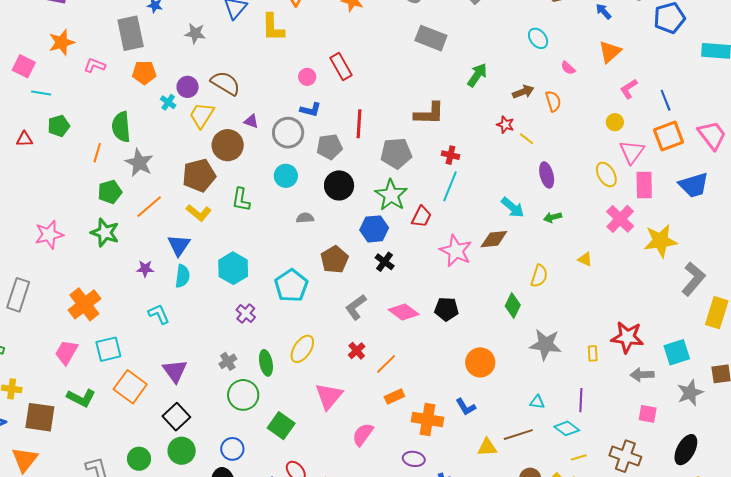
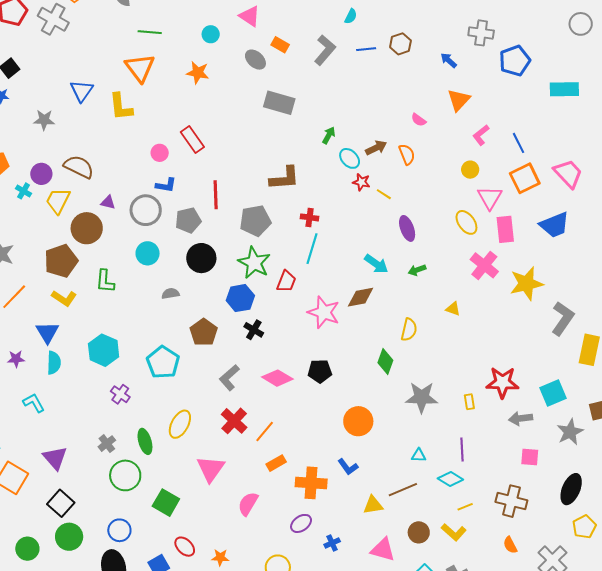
cyan ellipse: (538, 38) -> (350, 158), moved
green arrow: (477, 75) -> (329, 135), size x0.7
red cross: (357, 351) -> (234, 421), size x1.5
purple ellipse: (414, 459) -> (301, 523), turned -40

